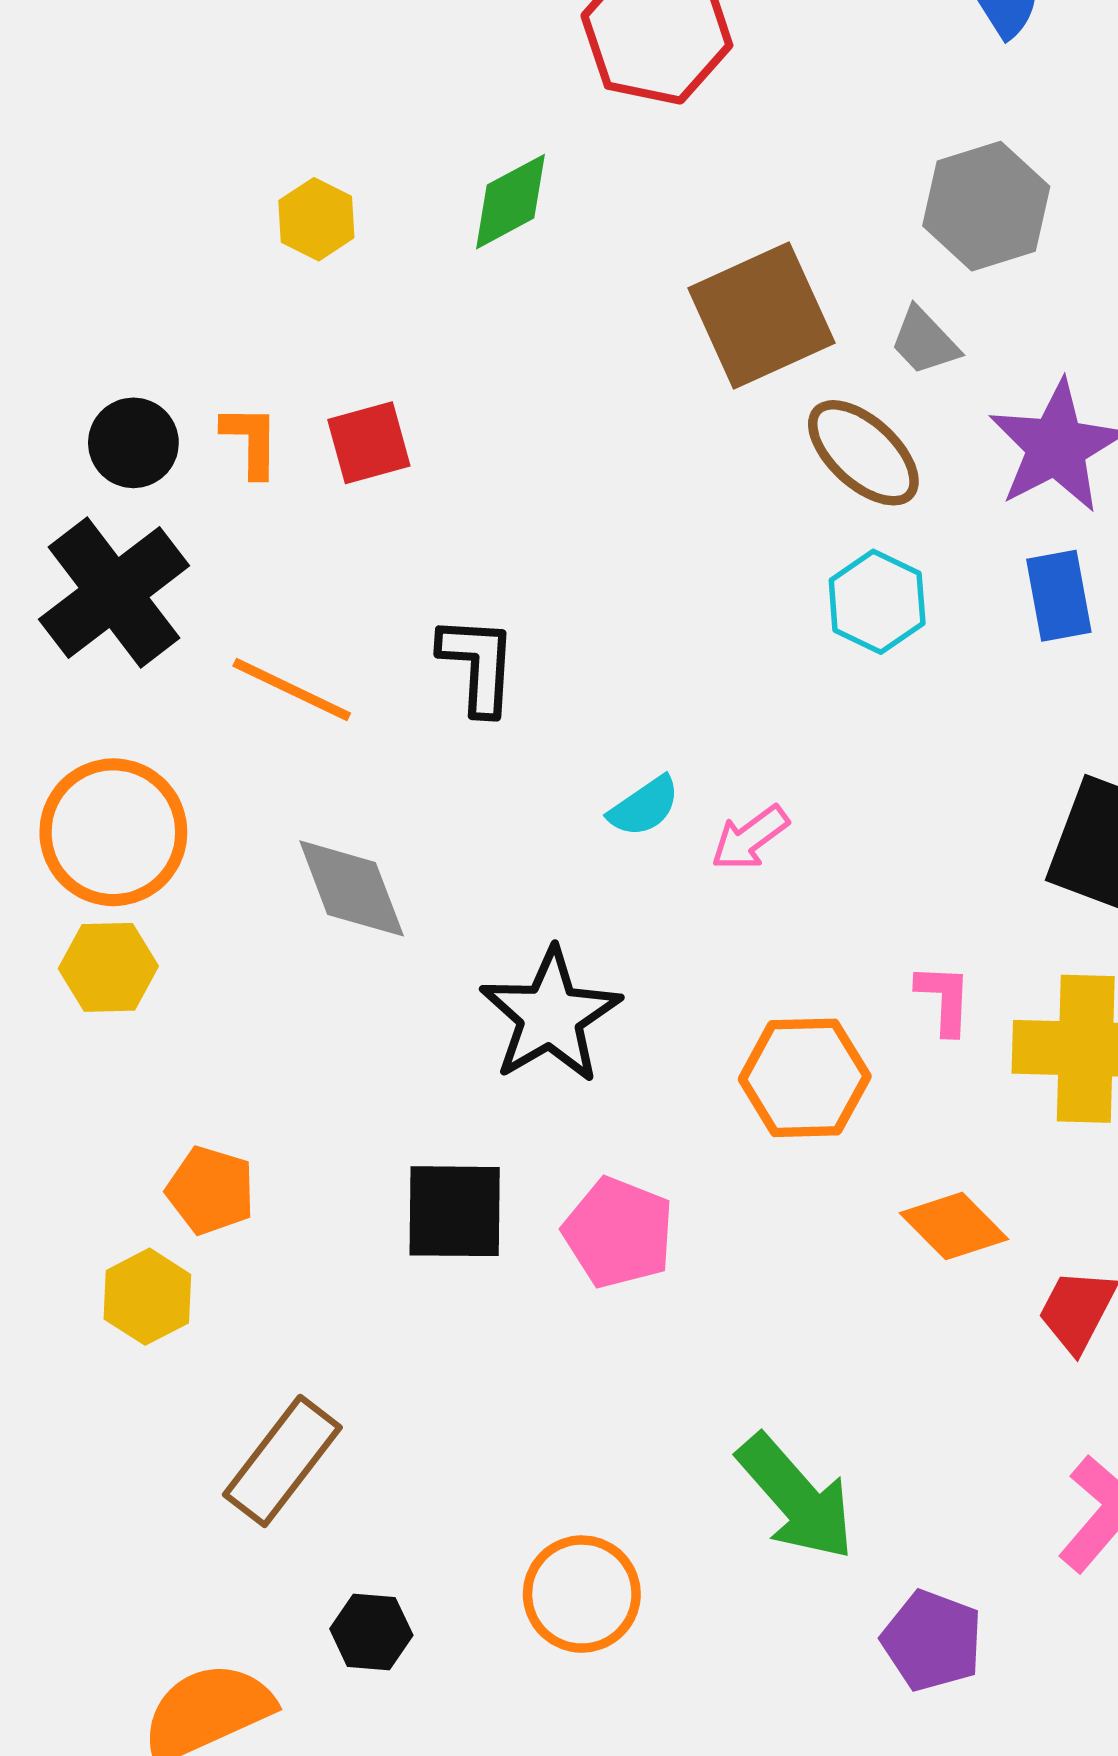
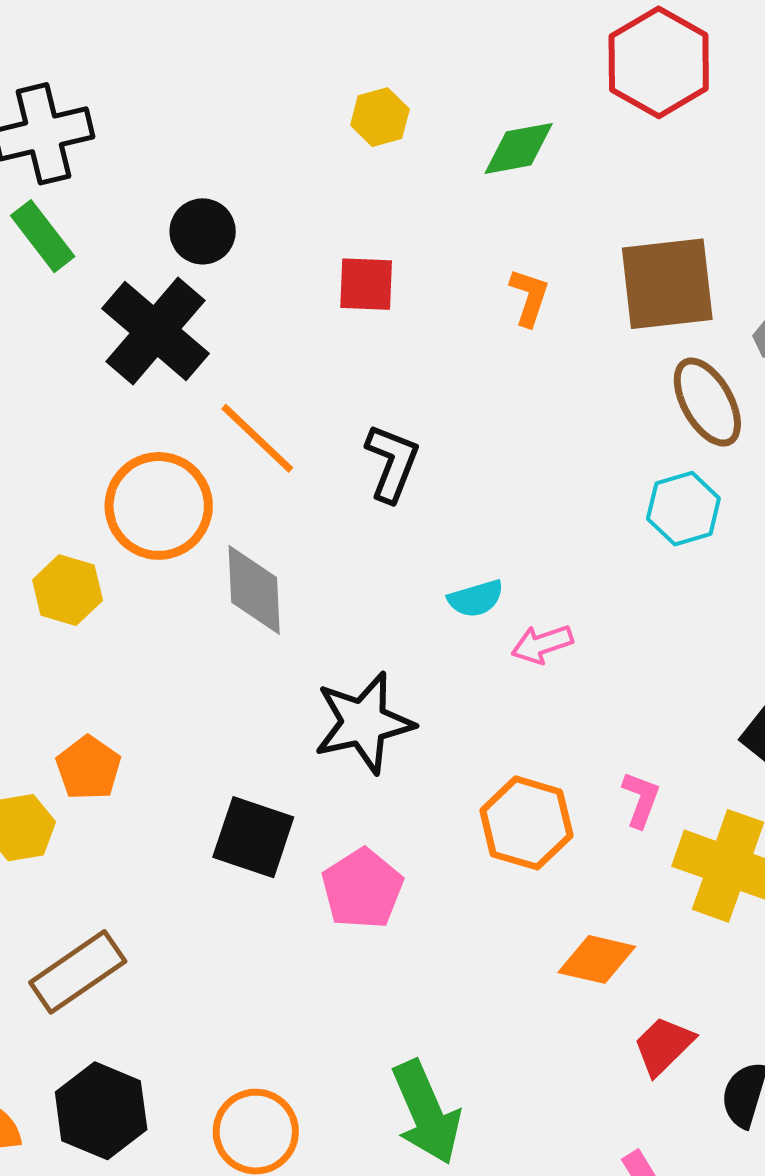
orange L-shape: (251, 441) -> (529, 297), moved
black cross: (114, 593) -> (156, 331), turned -30
orange circle: (113, 832) -> (159, 506), moved
orange diamond: (954, 1226) -> (597, 959), turned -50
black hexagon: (371, 1632) -> (101, 1111), size x1.6

